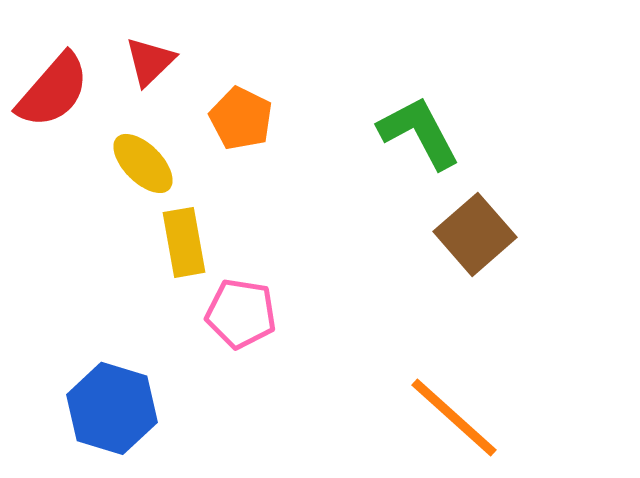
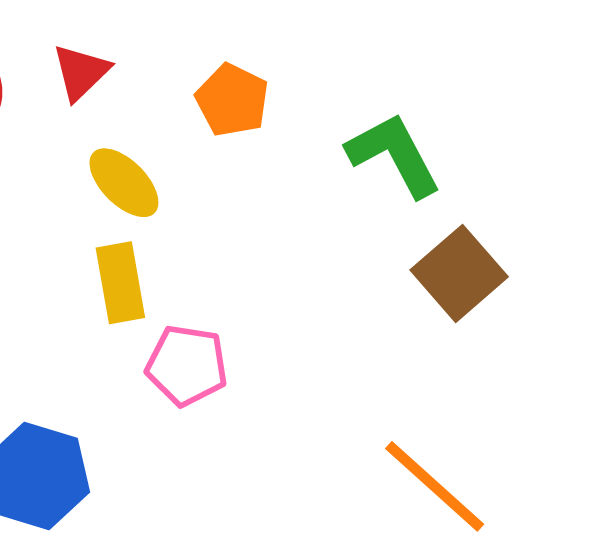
orange pentagon: (241, 118) -> (232, 100), moved
yellow ellipse: (143, 163) -> (124, 183), moved

